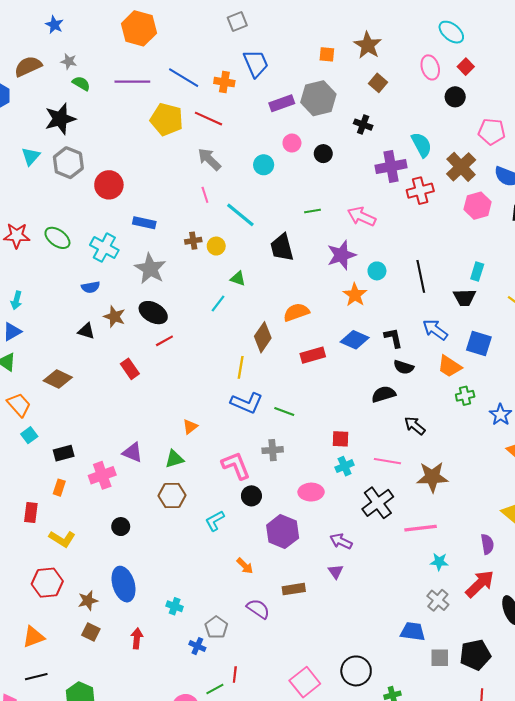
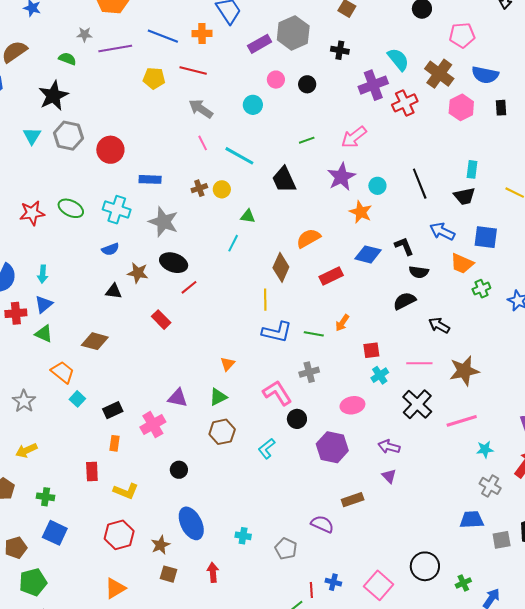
gray star: (69, 61) -> (84, 34), moved
yellow pentagon: (167, 119) -> (154, 78), size x0.7
pink arrow: (362, 216) -> (354, 137), turned -52
orange arrow: (245, 566) -> (342, 323), moved, turned 90
blue cross: (197, 646) -> (333, 582), moved

